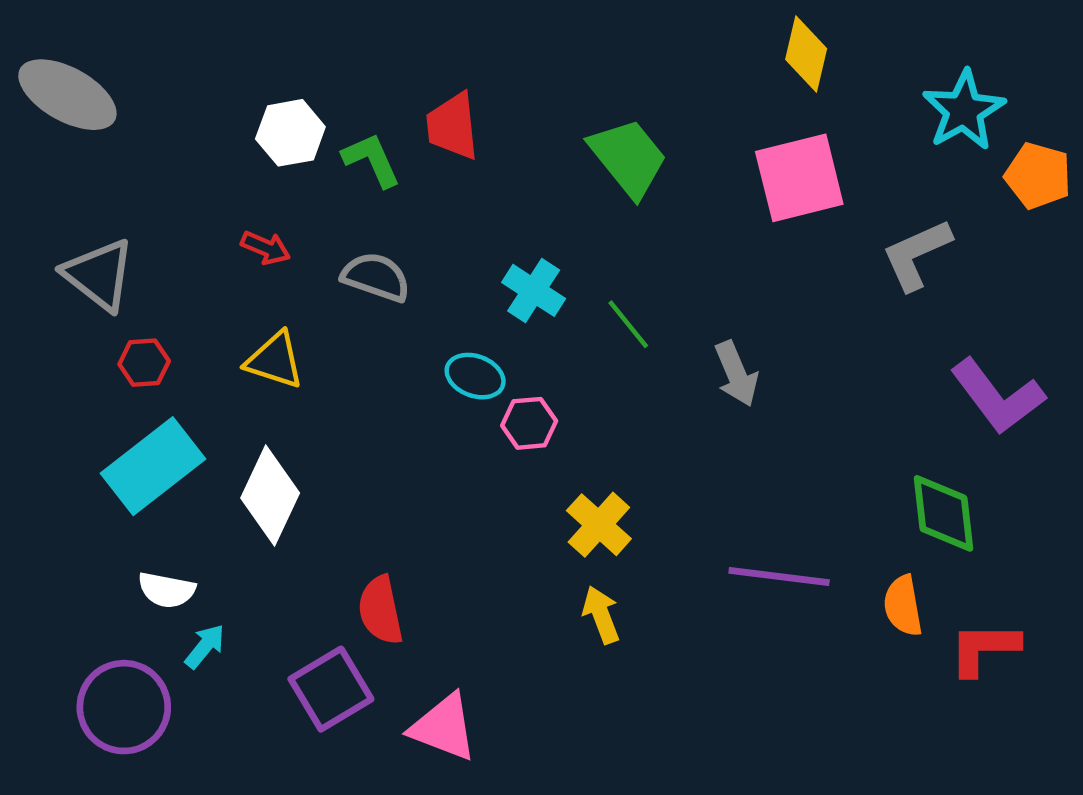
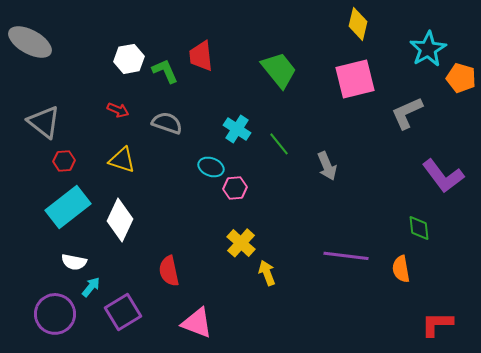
green diamond: (943, 513) -> (419, 228), size x0.7
yellow cross: (599, 525) -> (241, 243), moved
red L-shape: (984, 649) -> (437, 324), moved
purple square: (331, 689) -> (123, 312), moved

